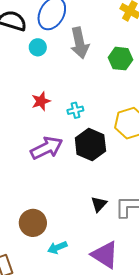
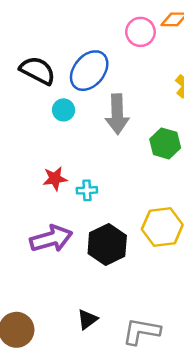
cyan cross: (75, 110) -> (87, 190), moved
black triangle: (99, 204) -> (87, 319), moved

